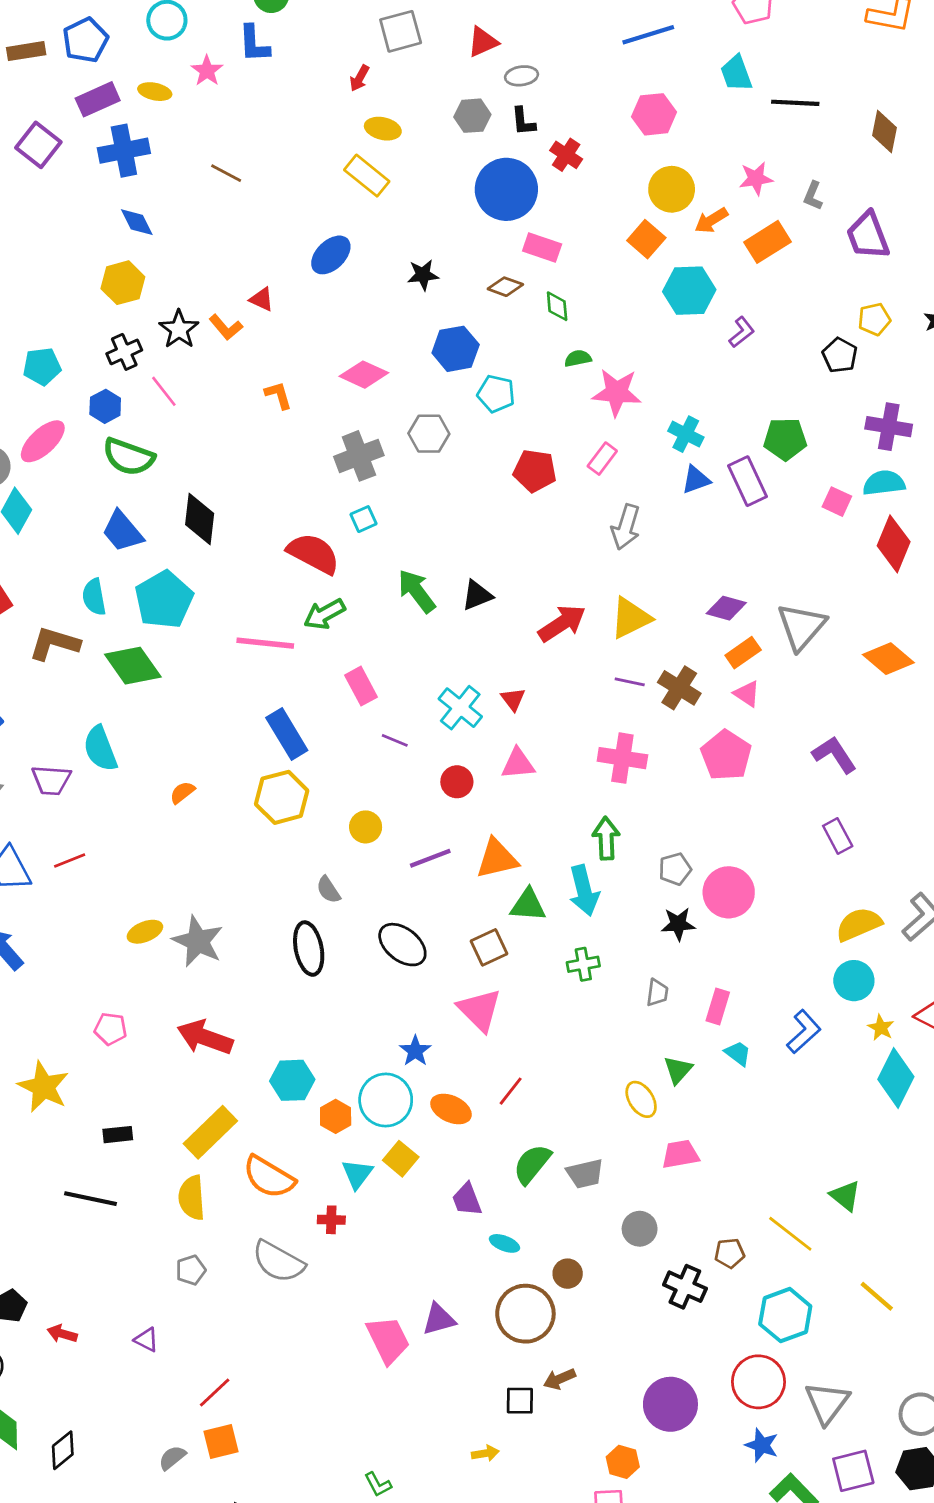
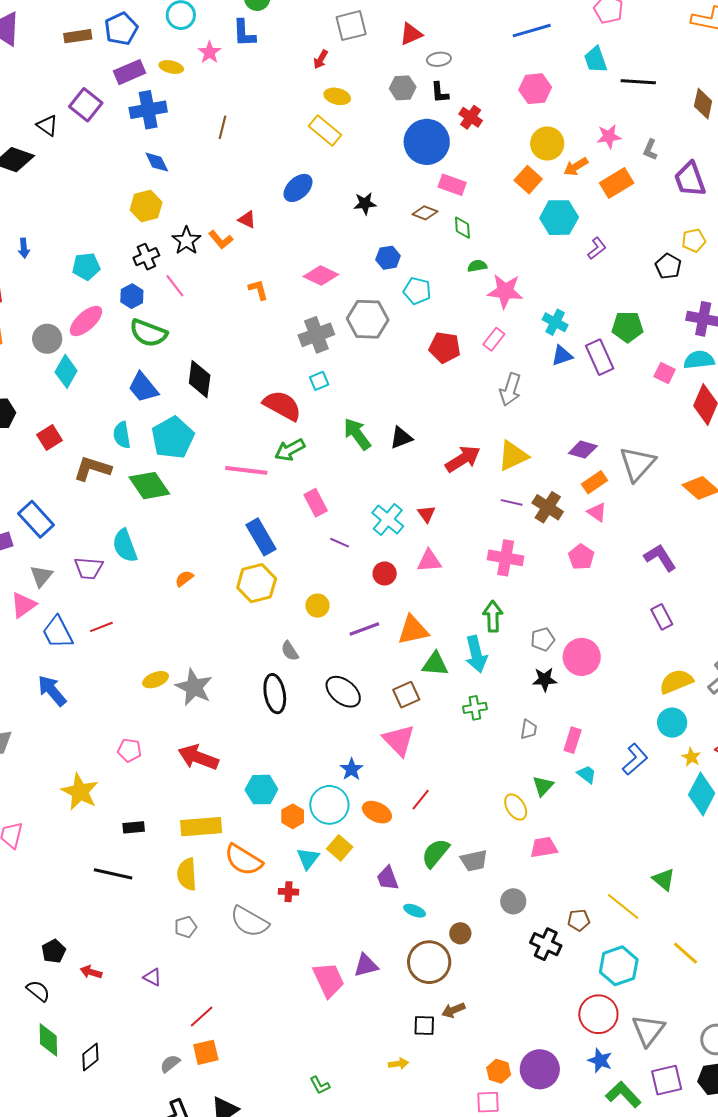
brown line: (226, 173) -> (222, 127), turned 75
blue hexagon: (456, 349) -> (388, 258), size x0.7
gray hexagon: (429, 434) -> (368, 319), size x1.4
pink pentagon: (726, 755) -> (581, 557), size x0.7
yellow rectangle: (210, 1132) -> (201, 827), turned 39
purple circle: (670, 1404) -> (540, 1069), moved

